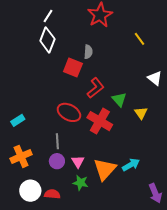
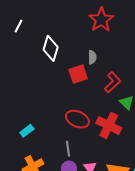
white line: (48, 16) -> (18, 26), moved
red square: (73, 68) -> (78, 74), turned -36
red L-shape: (95, 88) -> (113, 82), moved

